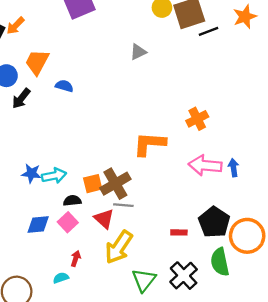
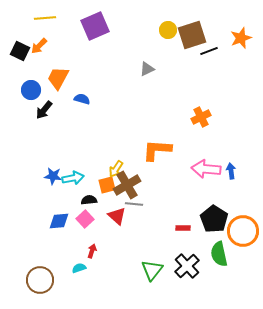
orange cross: (197, 119) -> (201, 117), moved
yellow arrow: (119, 247) -> (116, 169), moved, size x0.6

